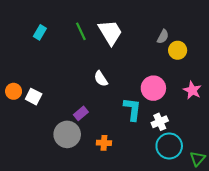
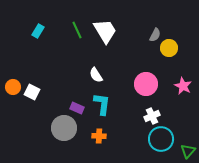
cyan L-shape: (132, 109) -> (102, 104), moved
purple rectangle: (81, 113) -> (77, 108), turned 64

